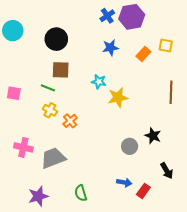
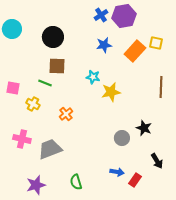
orange rectangle: (143, 54) -> (135, 51), size x1.5
yellow cross: (50, 110) -> (33, 104), moved

